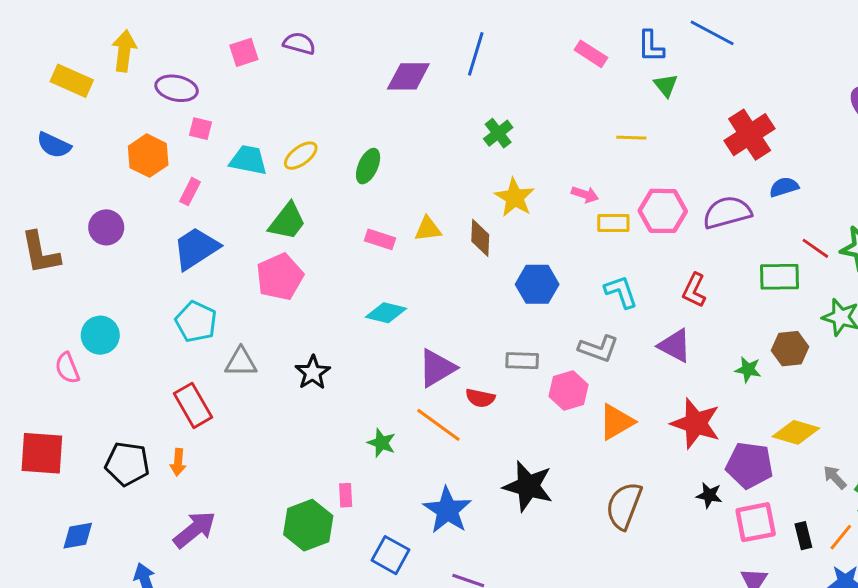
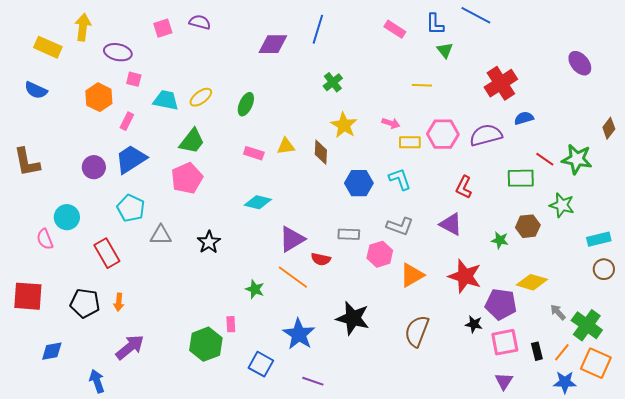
purple circle: (106, 227) -> (94, 167), moved
cyan L-shape: (621, 292) -> (400, 179), moved
red rectangle: (193, 405) -> (107, 253), moved

